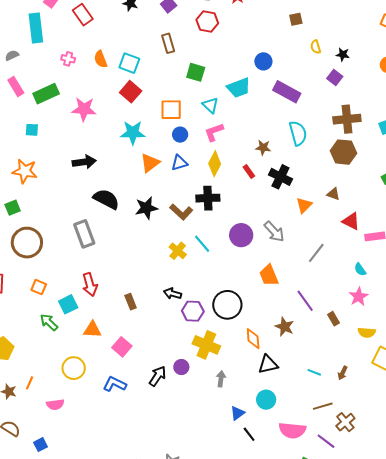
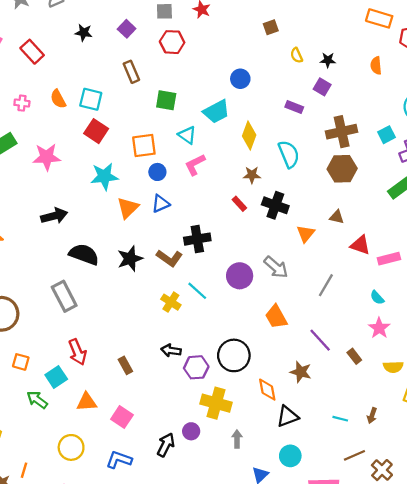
purple rectangle: (287, 92) -> (294, 107), moved, size x0.6
yellow diamond: (215, 164) -> (249, 135), moved

